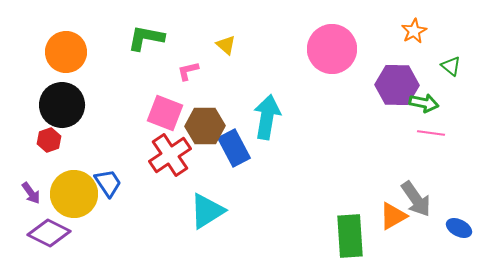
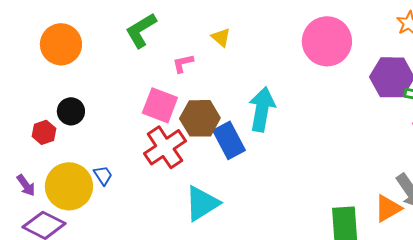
green L-shape: (146, 38) -> (141, 30), turned -42
black circle: (62, 105) -> (71, 111), moved, size x0.6
blue trapezoid: (108, 183) -> (103, 175), size x0.7

